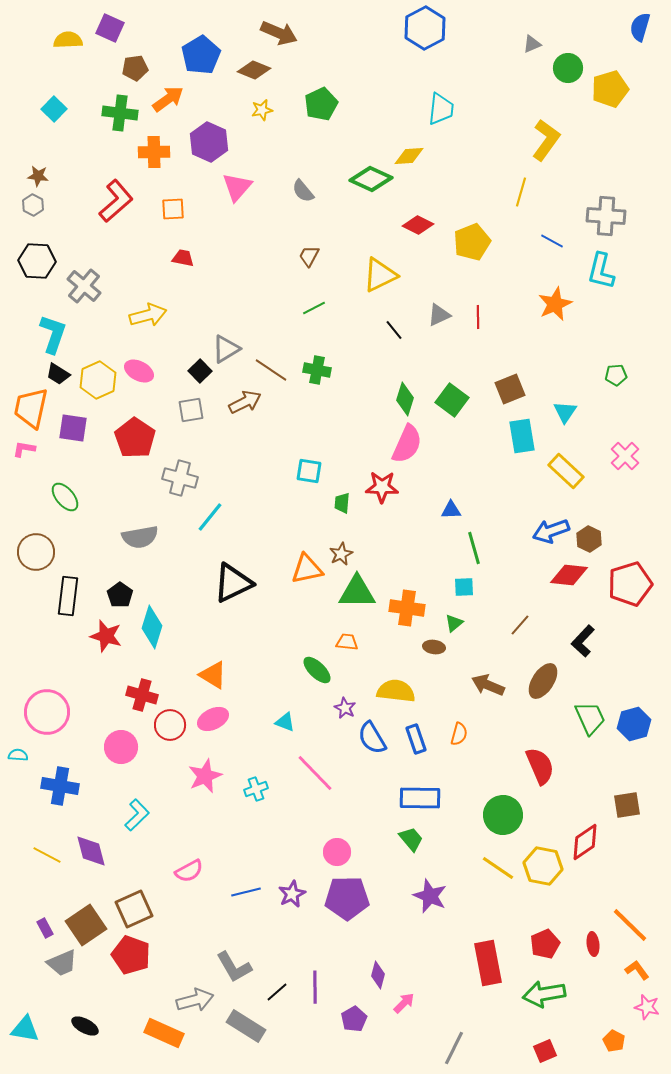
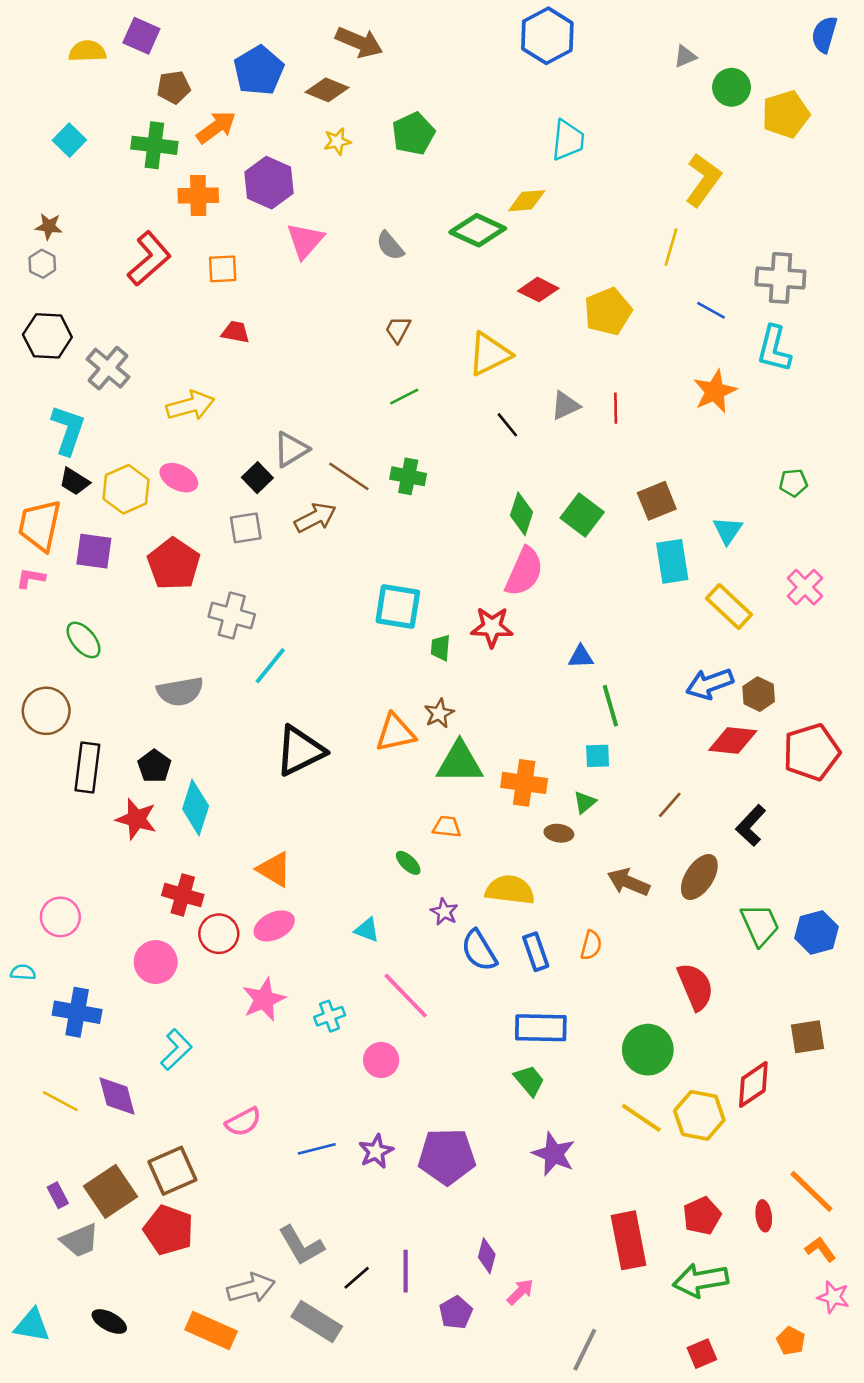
cyan square: (309, 471) -> (398, 606), size x1.4
green ellipse: (317, 670) -> (408, 863), size x0.7
pink circle: (47, 712) -> (60, 917), size x0.7
pink circle: (337, 852) -> (381, 1060), moved

